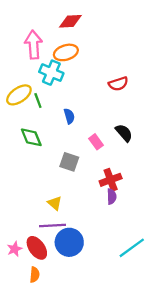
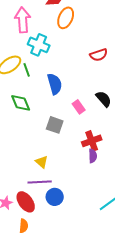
orange ellipse: (66, 52) -> (66, 18), moved, turned -50
blue semicircle: (69, 116) -> (55, 84), size x1.5
blue circle: (69, 242) -> (55, 197), size x0.7

